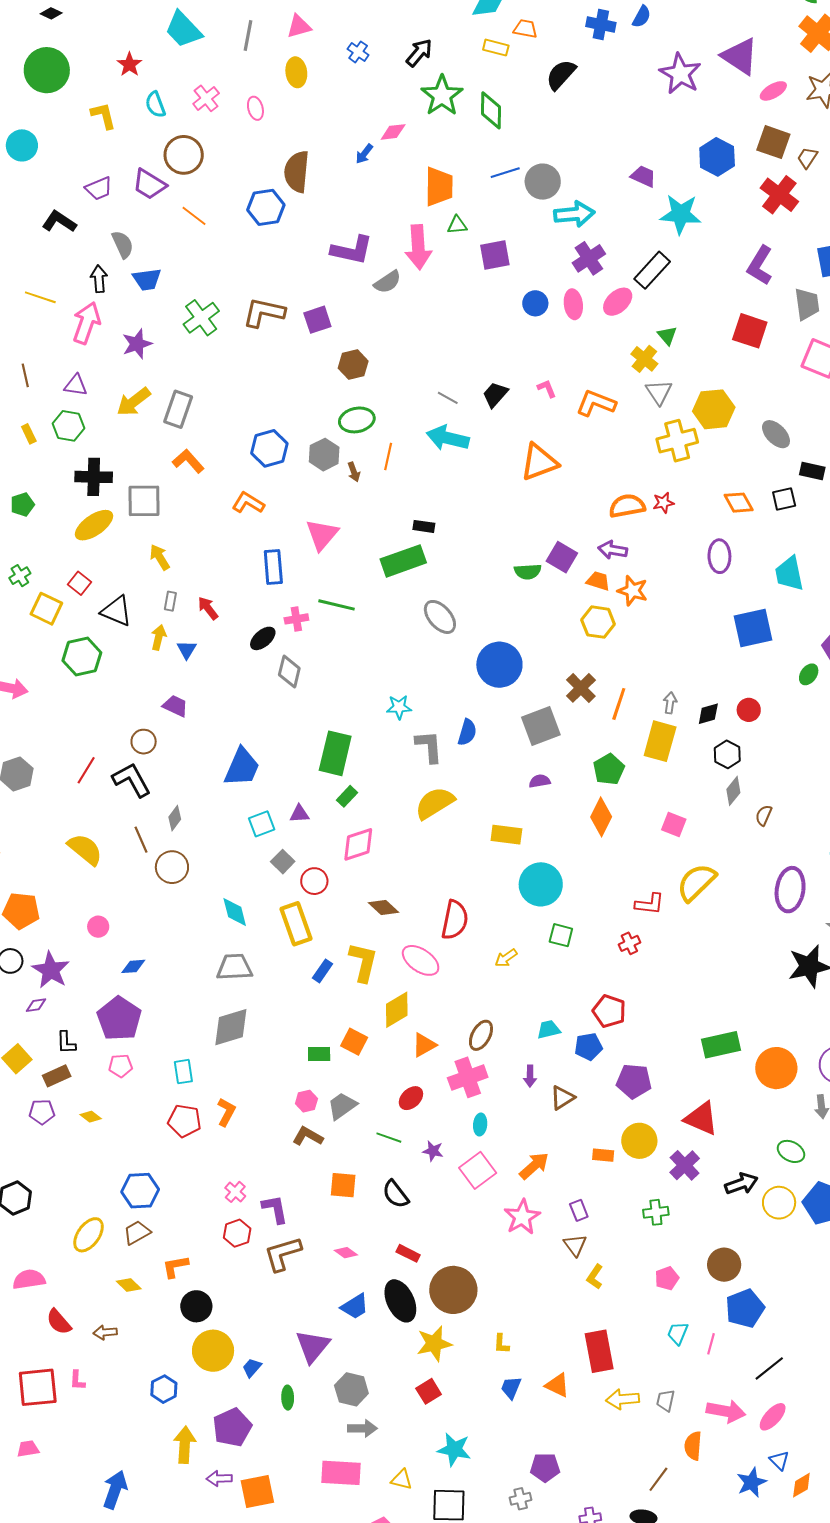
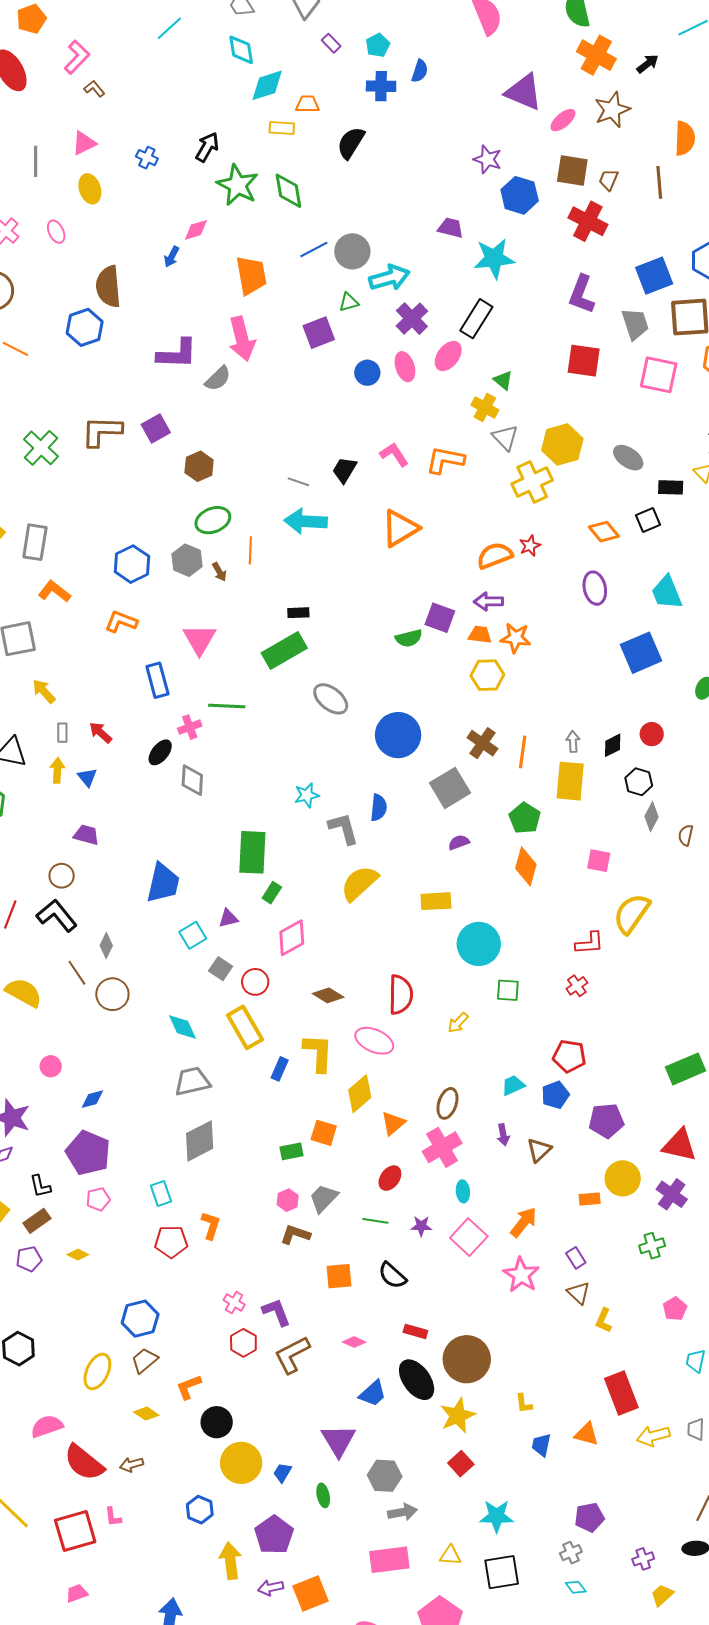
purple star: (680, 74) -> (488, 159), moved, size x0.7
green triangle: (457, 225) -> (349, 302), moved
pink L-shape: (547, 388) -> (394, 454), size x1.4
red semicircle: (59, 1322) -> (84, 1463), size x1.5

